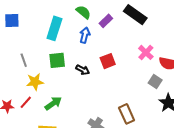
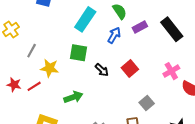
gray line: (24, 60) -> (32, 51), moved, turned 32
red square: (108, 61) -> (130, 69), turned -35
gray square: (155, 81) -> (147, 103), moved
green arrow: (53, 103) -> (73, 97), moved

